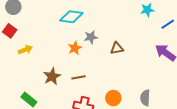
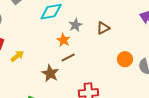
brown line: (79, 77) -> (68, 58), moved
orange circle: (113, 98) -> (125, 59), moved

